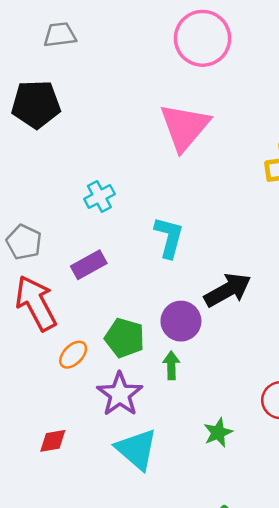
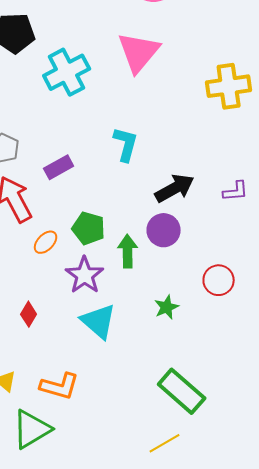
cyan cross: (99, 196) -> (67, 72), moved, size x1.8
purple circle: (181, 321) -> (164, 230), moved
green arrow: (171, 365) -> (128, 251), size x1.4
red diamond: (53, 441) -> (29, 314), turned -50

